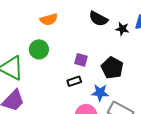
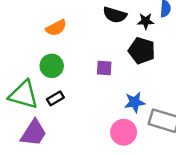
black pentagon: (112, 68) -> (142, 51), moved
black rectangle: (74, 81) -> (55, 98), moved

